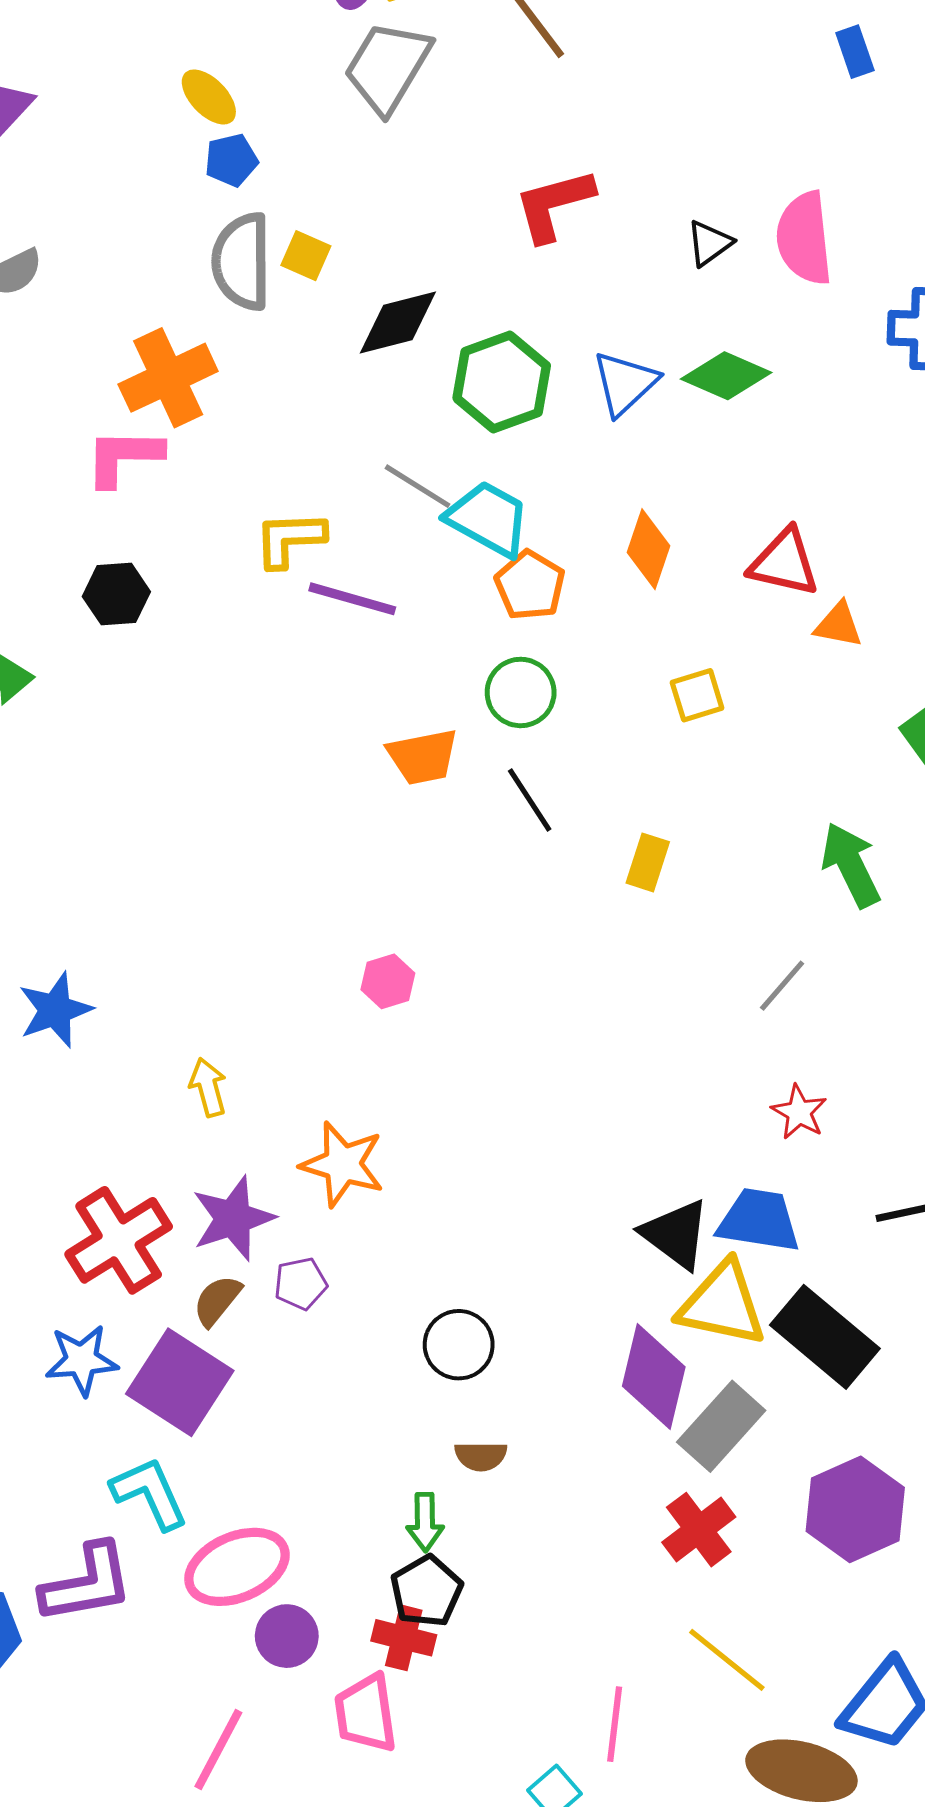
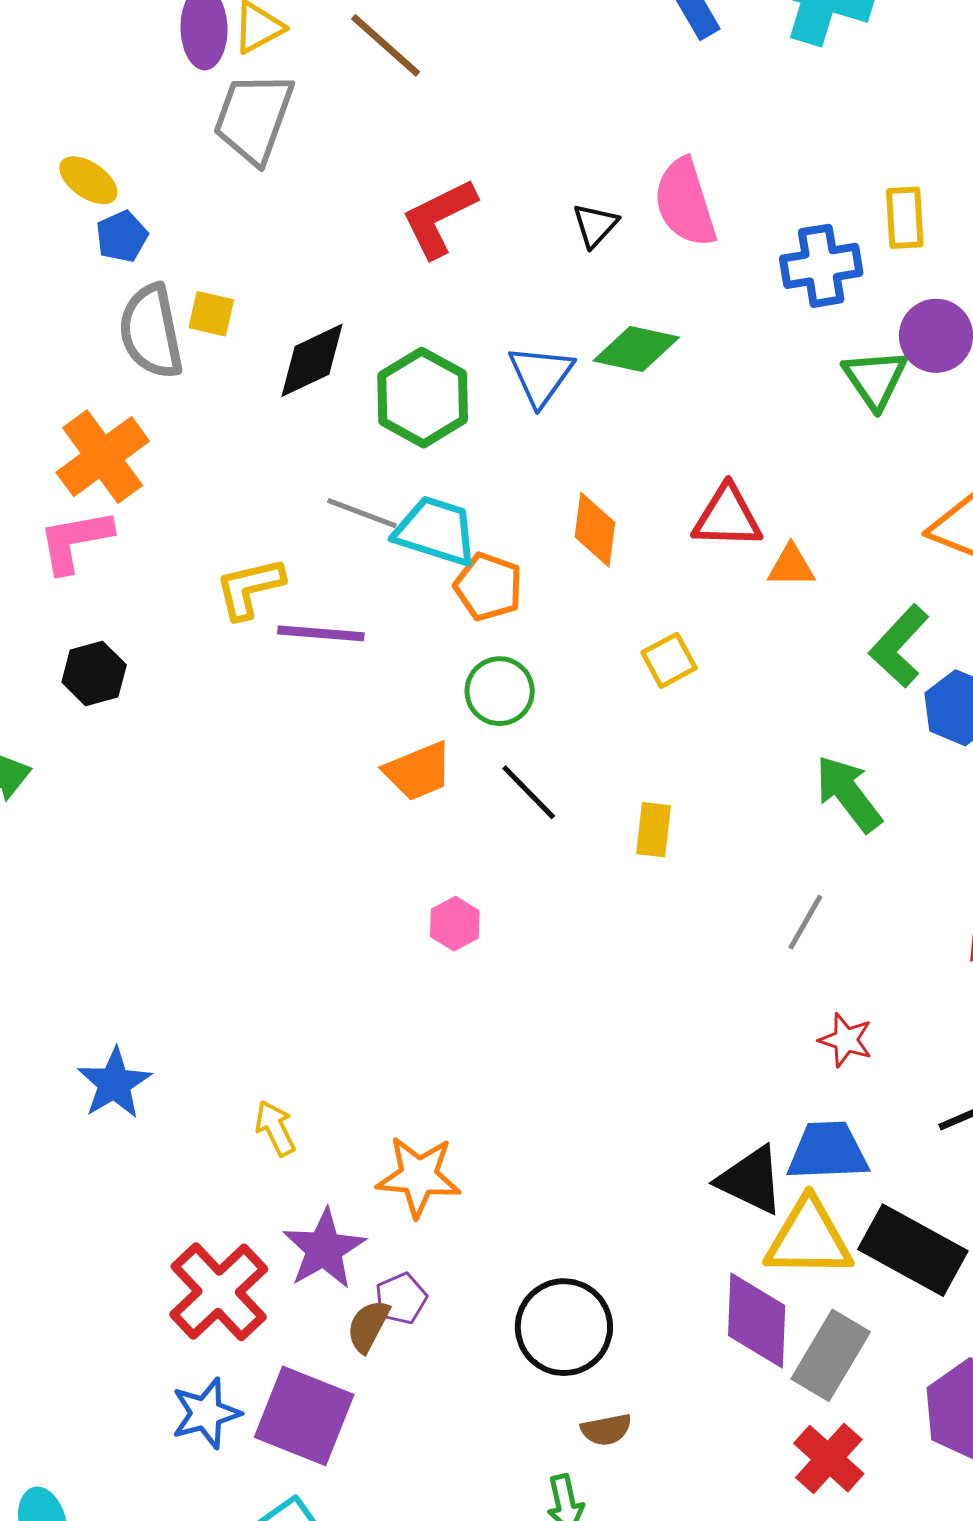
pink hexagon: (388, 981) -> (455, 924), moved
brown semicircle: (217, 1301) -> (368, 1326), moved
black circle: (459, 1345) -> (564, 1327), size x1.4

